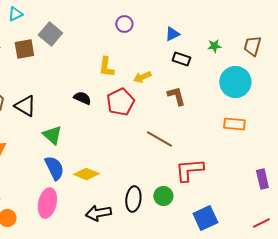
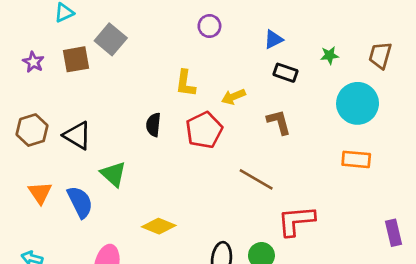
black semicircle: (82, 98) -> (153, 125), turned -108
blue semicircle: (54, 168) -> (80, 202), moved

